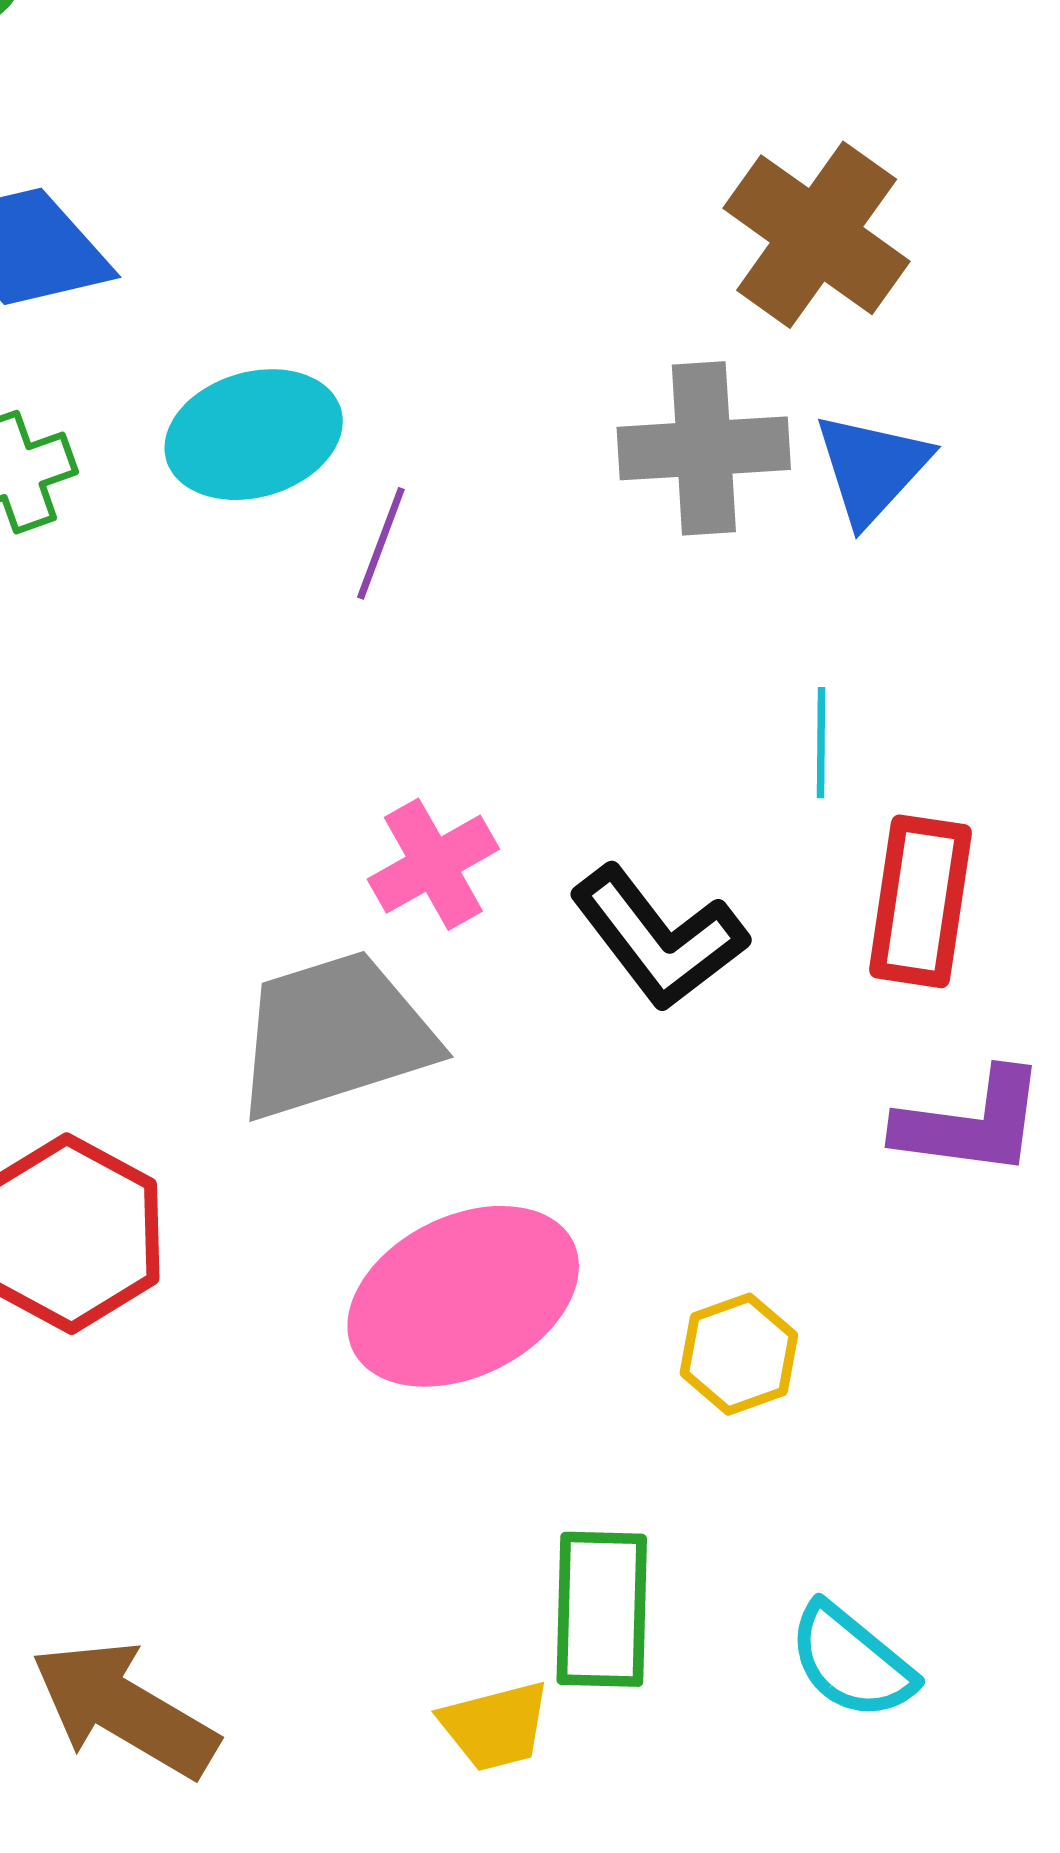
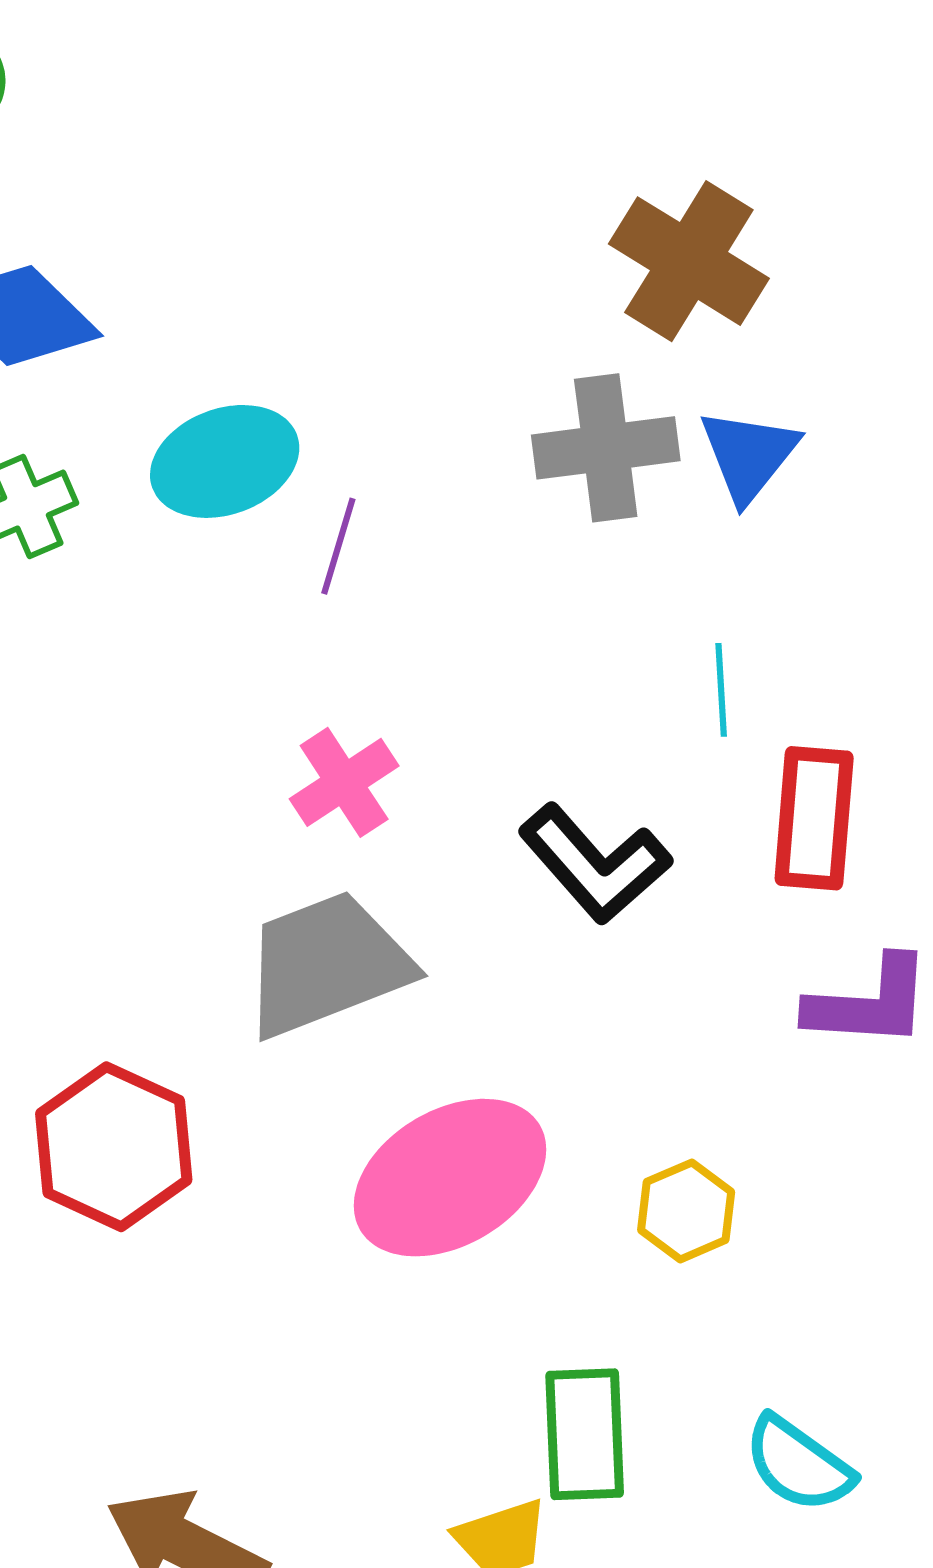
pink cross: (433, 864) -> (344, 782), moved

